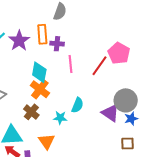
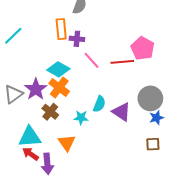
purple star: (19, 41) -> (36, 89), moved
pink line: (71, 64) -> (91, 60), turned -36
red line: (100, 66) -> (122, 62), turned 50
cyan diamond: (39, 72) -> (58, 69), turned -70
purple triangle: (110, 113) -> (121, 112), moved

